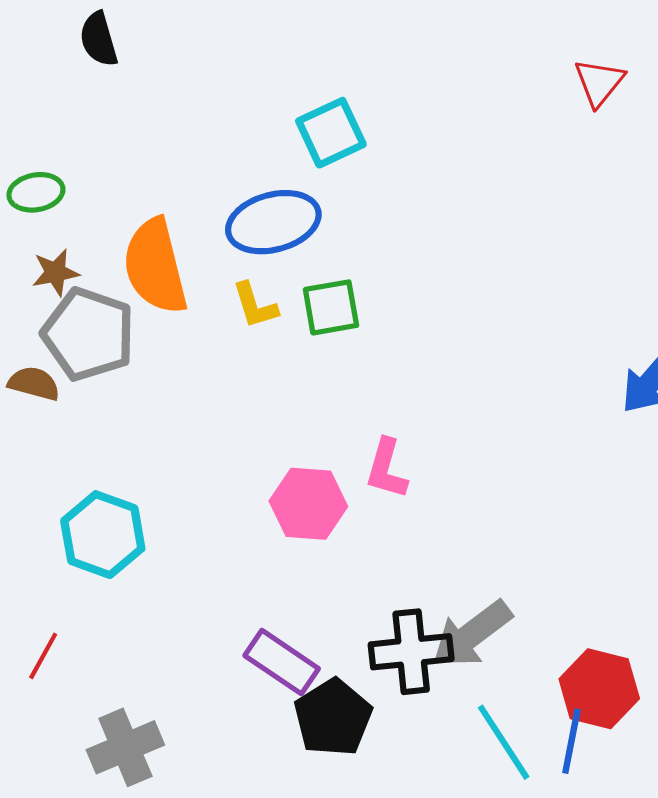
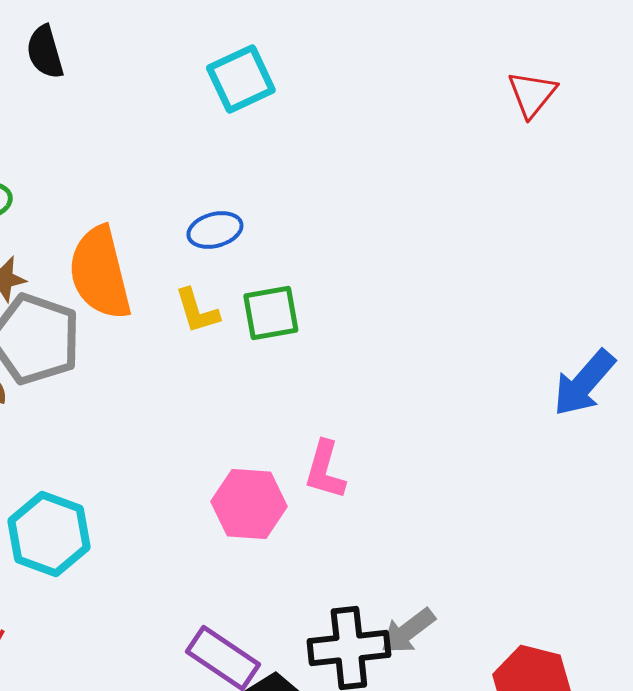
cyan square: (331, 133) -> (241, 79), moved
blue ellipse: (273, 222) -> (215, 230), size x0.6
gray arrow: (472, 634) -> (408, 631), size x0.7

